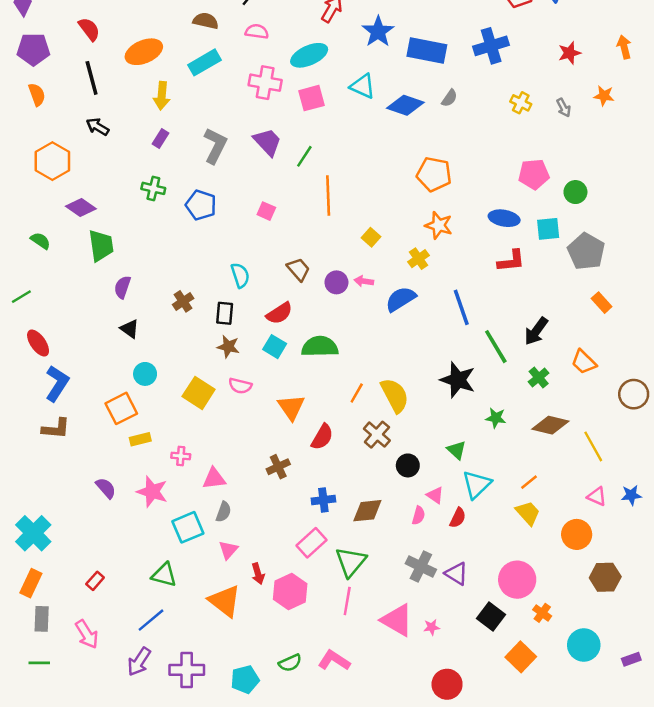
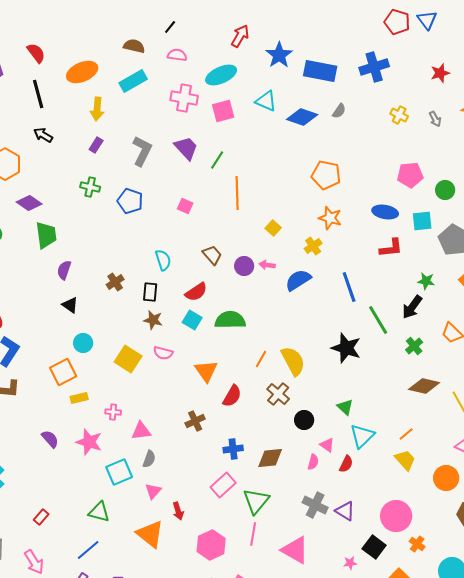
green star: (496, 418) -> (426, 281), moved
pink hexagon: (290, 591) -> (211, 545), moved
pink star: (432, 627) -> (350, 563), moved

